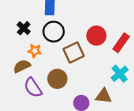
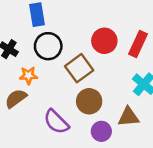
brown circle: (57, 79) -> (89, 101), moved
purple semicircle: (33, 88) -> (56, 122), moved

